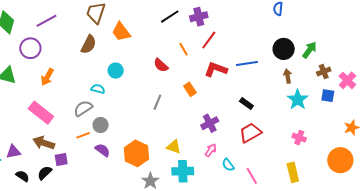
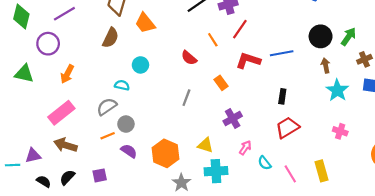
black rectangle: (246, 104) -> (282, 96), turned 64
pink rectangle: (41, 113) -> (61, 113), turned -75
purple cross: (210, 123) -> (233, 119), moved
purple square: (61, 159) -> (100, 175), moved
yellow rectangle: (293, 172) -> (321, 171), moved

